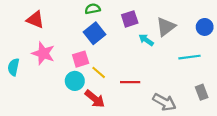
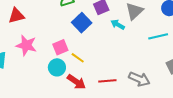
red triangle: (35, 20) -> (16, 16), turned -30
blue square: (94, 33) -> (82, 23), moved
red line: (130, 82) -> (107, 81), moved

